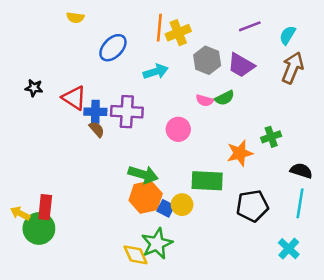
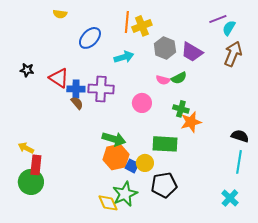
purple line: (250, 26) -> (218, 19), moved
green cross: (271, 137) -> (181, 109), moved, turned 35
black pentagon: (252, 206) -> (164, 185), moved
yellow arrow: (20, 213) -> (26, 148), moved

